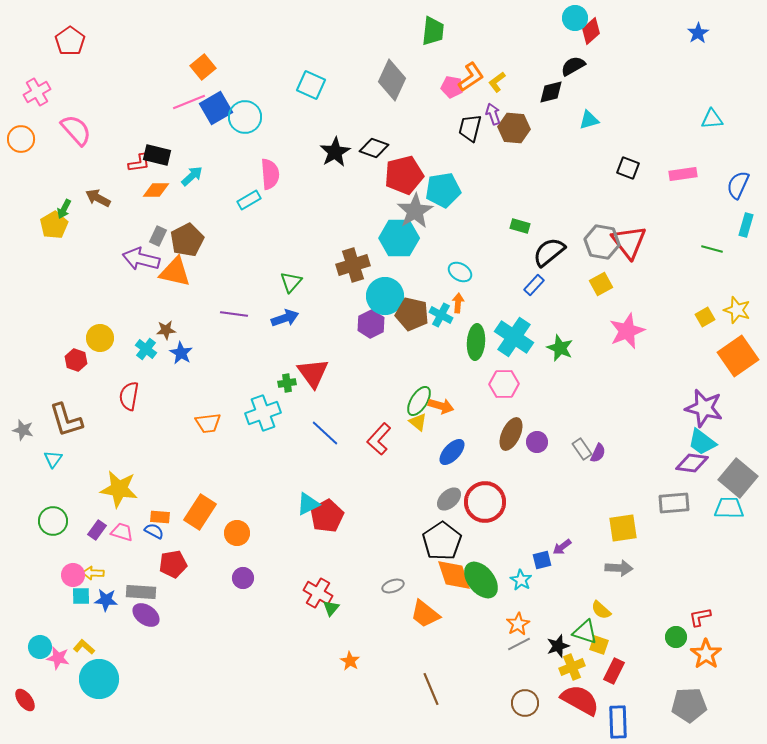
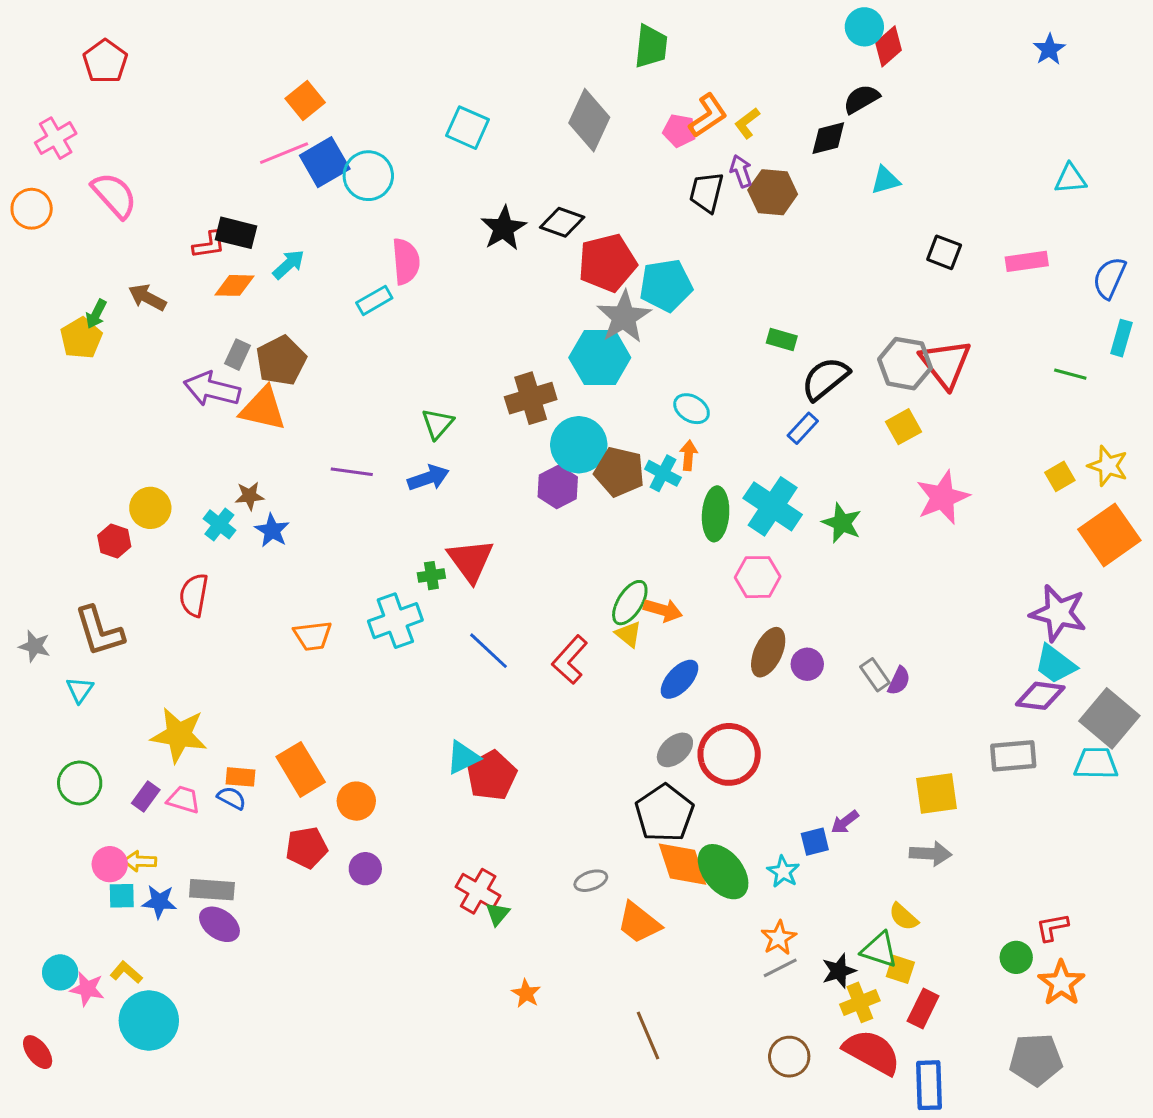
orange rectangle: (200, 512) -> (301, 769), turned -64
red pentagon: (173, 564) -> (307, 848), moved

